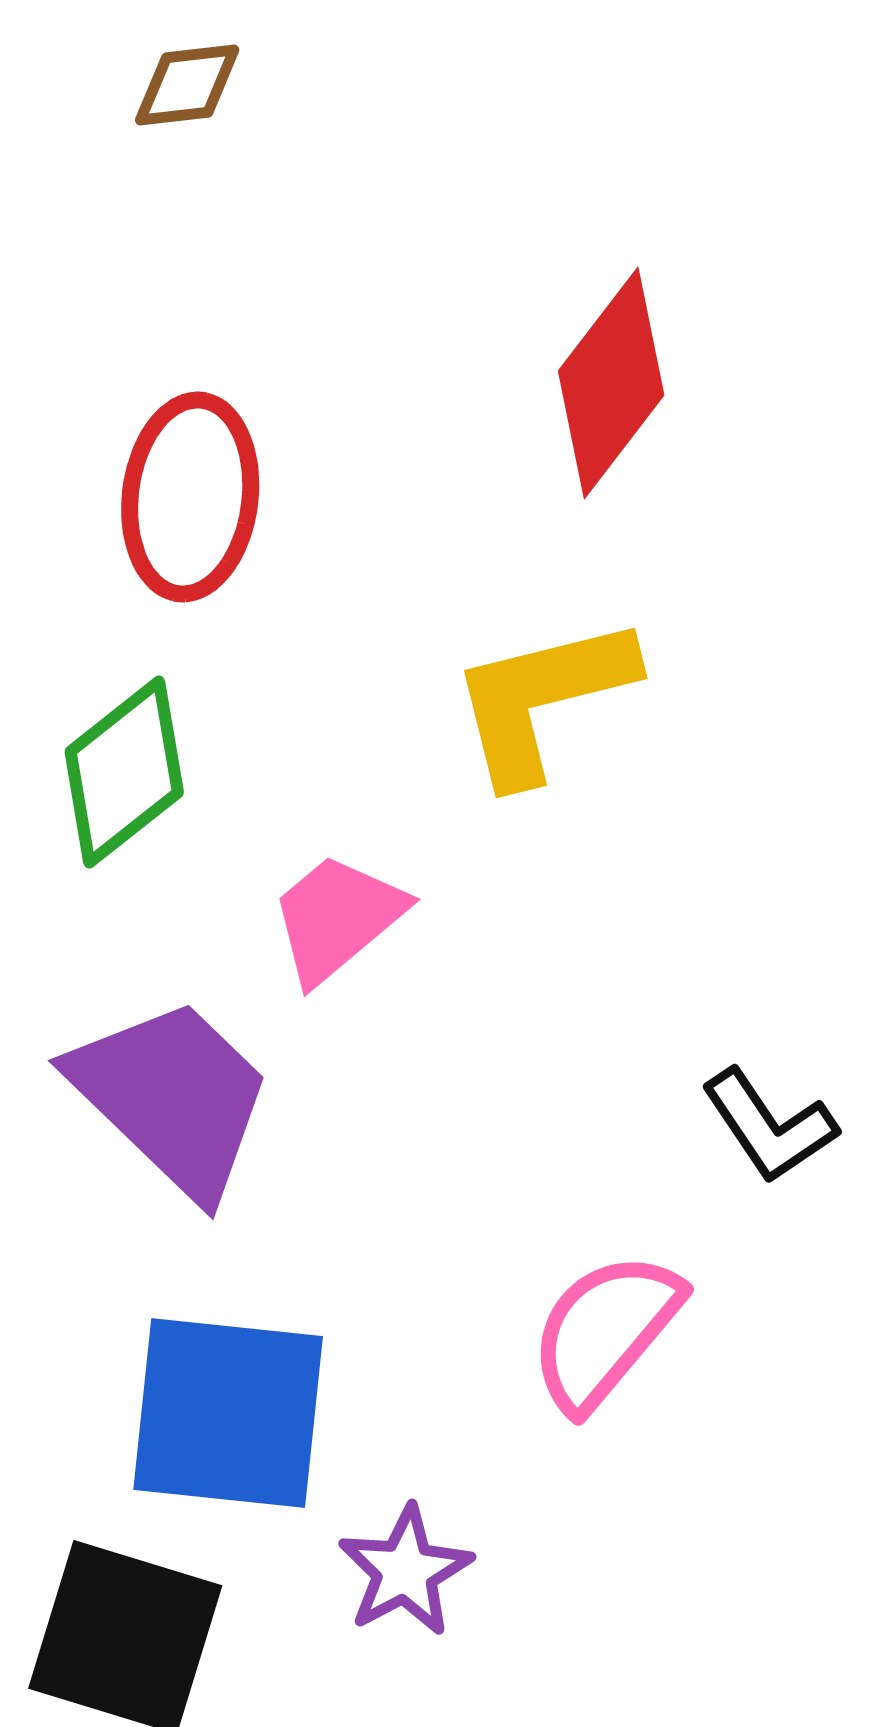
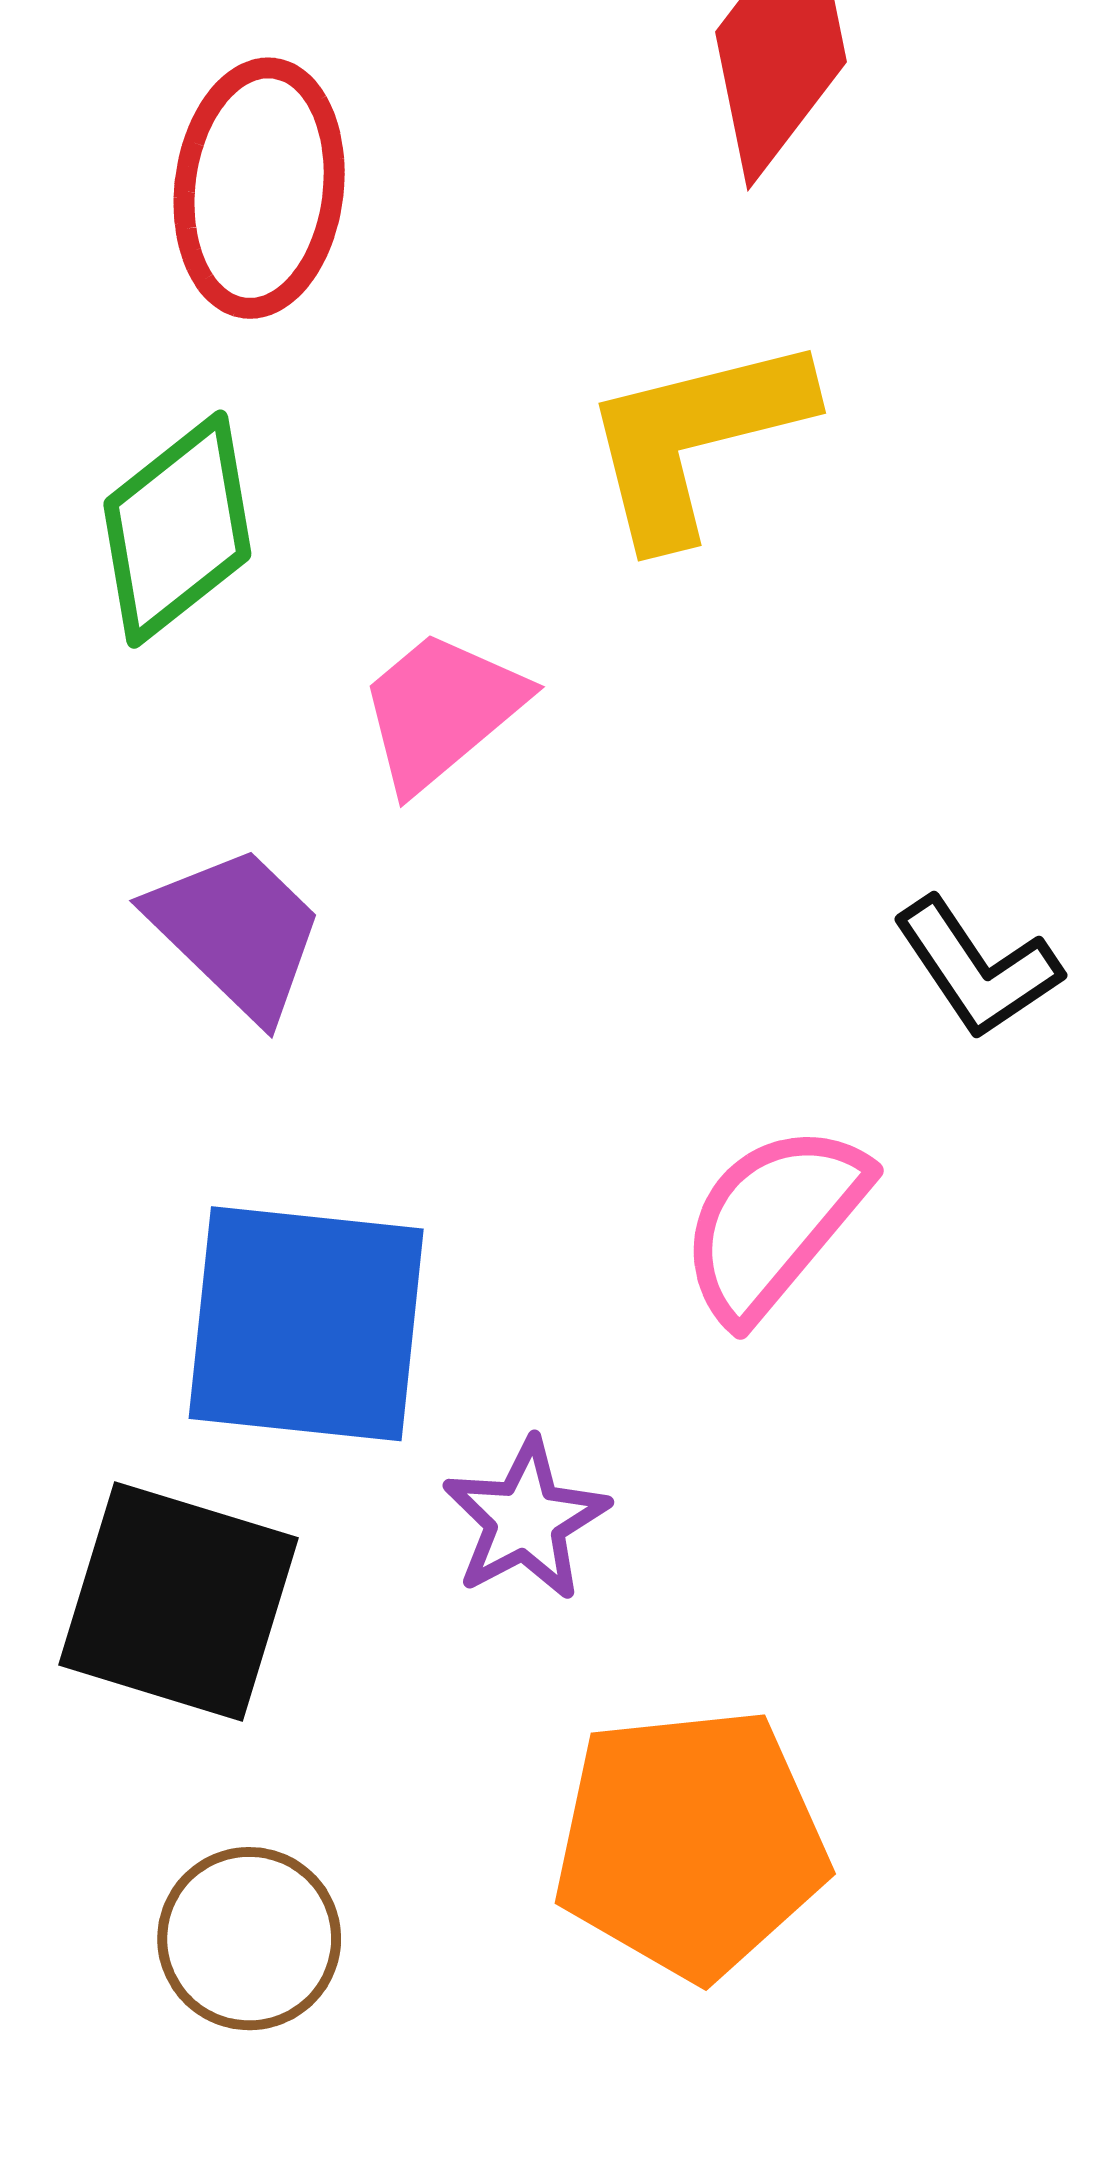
purple trapezoid: (172, 1097) -> (237, 932), size x0.7

